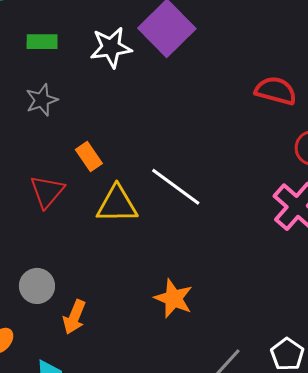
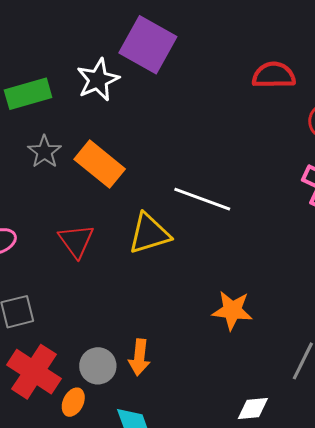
green rectangle: (42, 42) -> (28, 94), size x1.4
orange rectangle: (89, 157) -> (100, 164), moved, size x1.6
gray circle: (37, 286) -> (98, 366), moved

